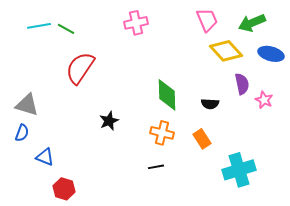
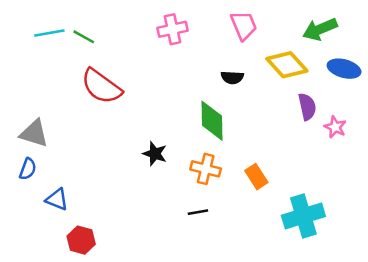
pink trapezoid: (207, 20) -> (244, 25), moved
red semicircle: (80, 68) -> (101, 86), turned -88
black semicircle: (210, 104) -> (232, 77), moved
black star: (109, 121) -> (155, 154), moved, turned -30

